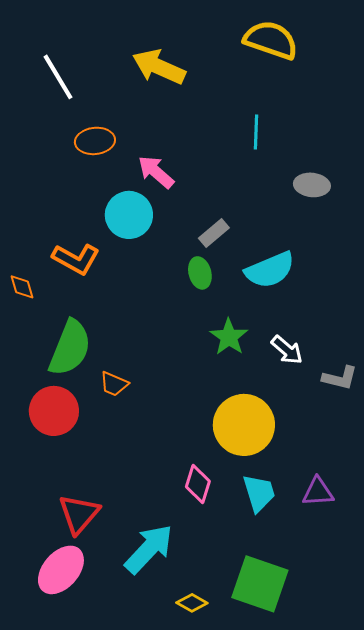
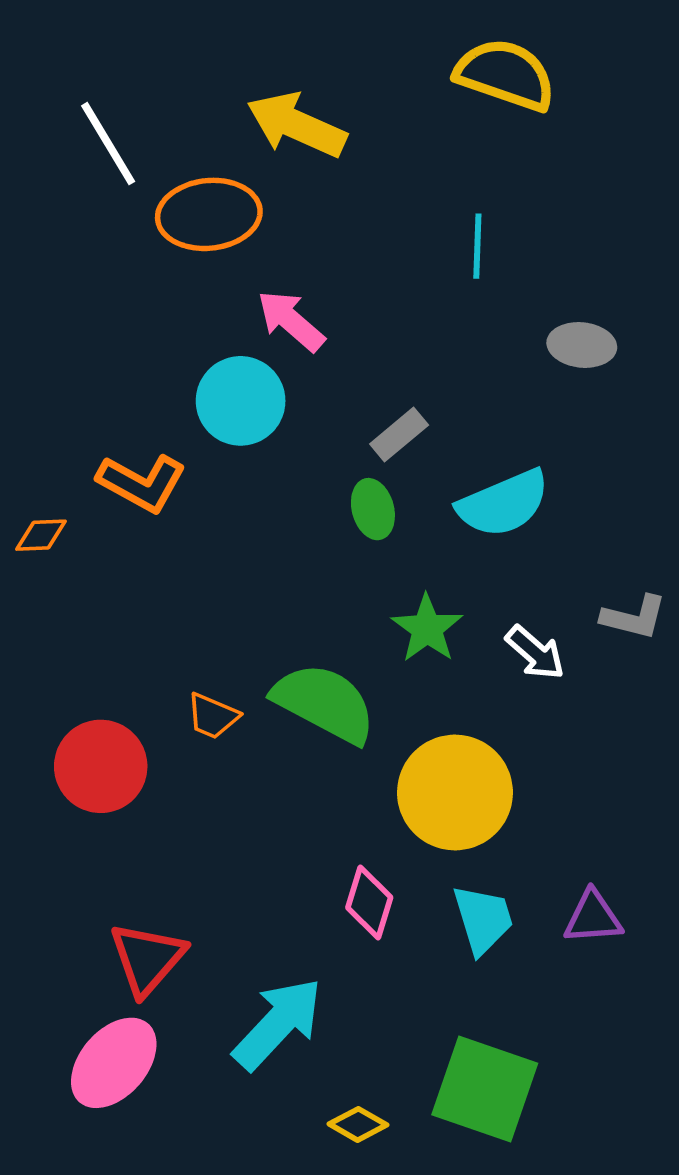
orange ellipse: (95, 141) -> (209, 214), moved, size x1.4
orange diamond: (22, 287) -> (41, 535), turned -76
green semicircle: (70, 348) -> (324, 703), moved, turned -84
gray L-shape: (340, 378) -> (634, 617), moved

